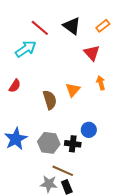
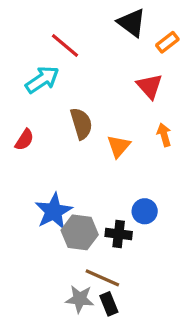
black triangle: (72, 26) -> (132, 23), moved
brown semicircle: (50, 100) -> (81, 124), moved
blue star: (16, 139) -> (54, 211), moved

